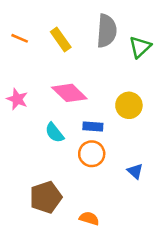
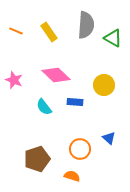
green triangle: (140, 47) -> (113, 38), turned -48
orange circle: (92, 154) -> (80, 149), moved

